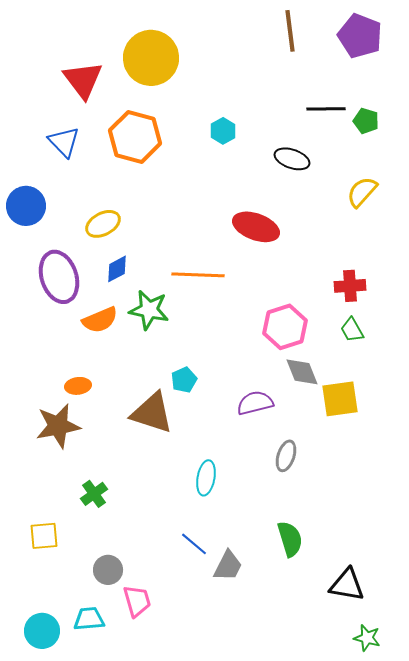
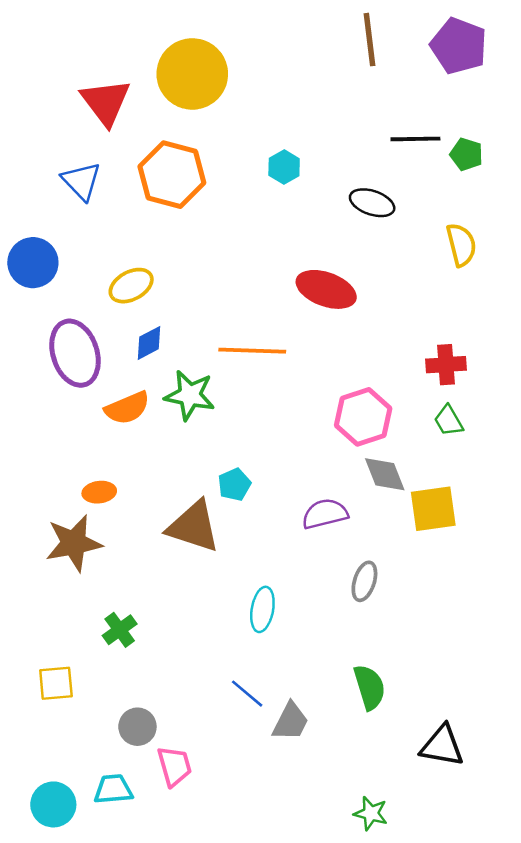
yellow semicircle: (362, 192) -> (461, 245), turned 124
green star: (367, 638) -> (371, 813), moved

